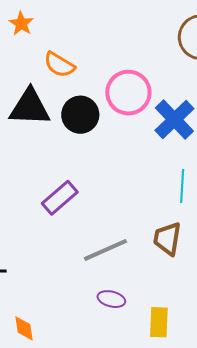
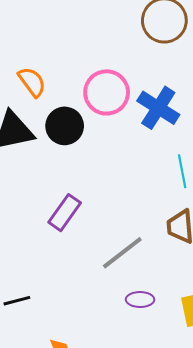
orange semicircle: (59, 65) -> (32, 82), turned -144

